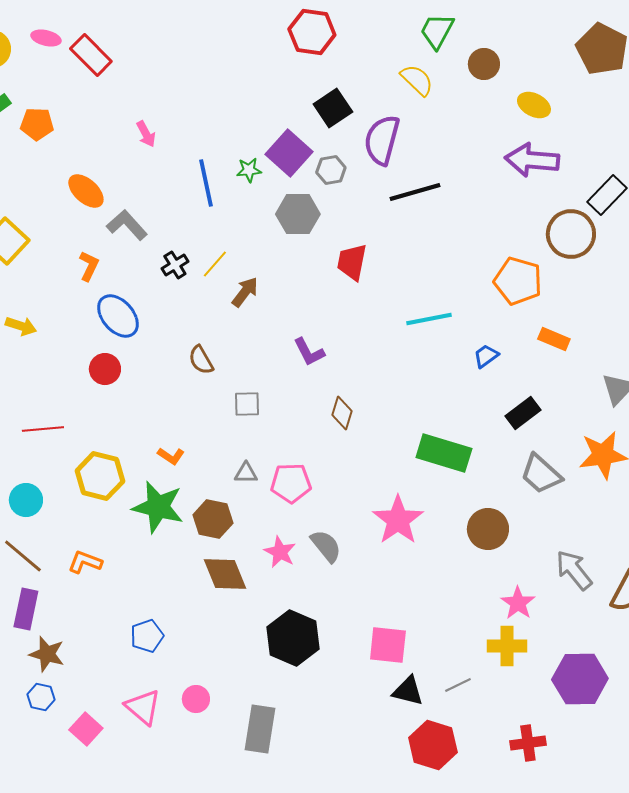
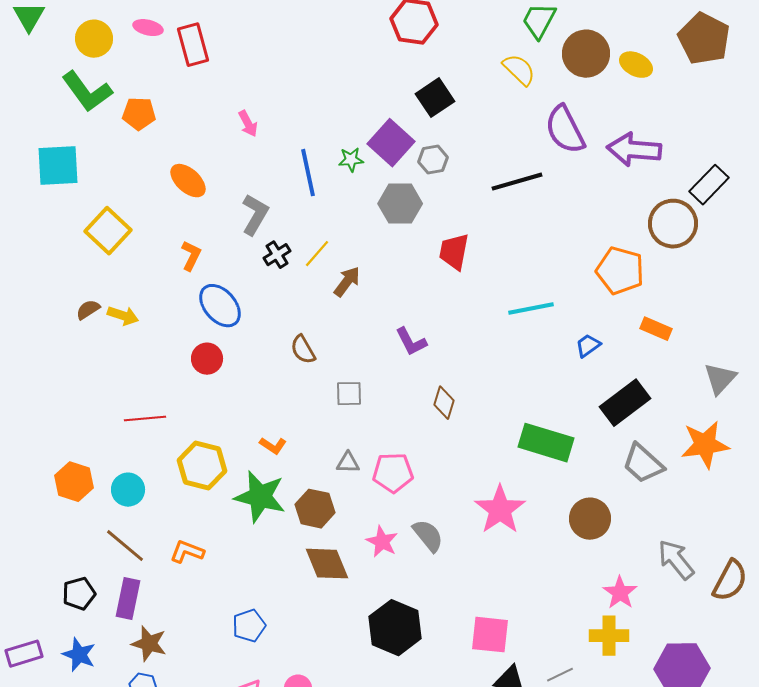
red rectangle: (91, 55) -> (193, 45), turned 30
brown circle: (484, 64) -> (586, 54), size x1.5
yellow ellipse: (534, 105) -> (636, 65), moved
purple semicircle: (382, 140) -> (565, 130), moved, turned -42
gray L-shape: (127, 225) -> (255, 215), moved, turned 72
black rectangle: (523, 413) -> (625, 403), size x1.4

